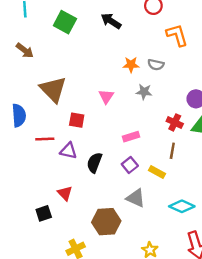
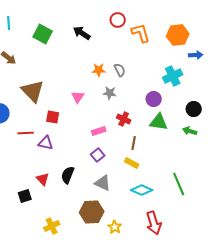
orange L-shape: (177, 35) -> (141, 33), moved
gray semicircle: (156, 65) -> (120, 70), turned -128
red cross: (175, 122) -> (124, 119), moved
black semicircle: (94, 163) -> (68, 175), moved
yellow rectangle: (157, 172) -> (132, 163), moved
brown hexagon: (106, 222) -> (92, 212), moved

